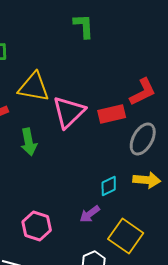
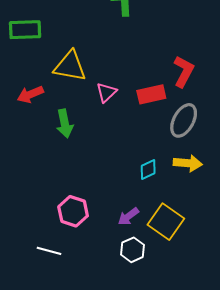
red L-shape: (143, 92) -> (184, 71), turned -36
pink triangle: (69, 112) -> (106, 92), size x0.6
purple arrow: (90, 214) -> (128, 216), moved

